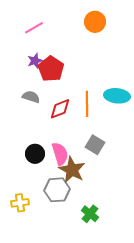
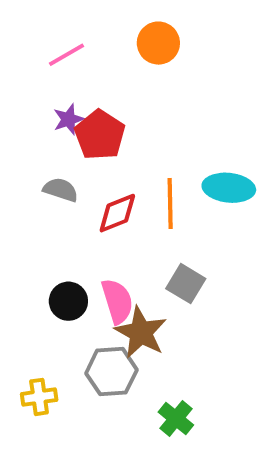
orange circle: (95, 22) -> (158, 43), moved

